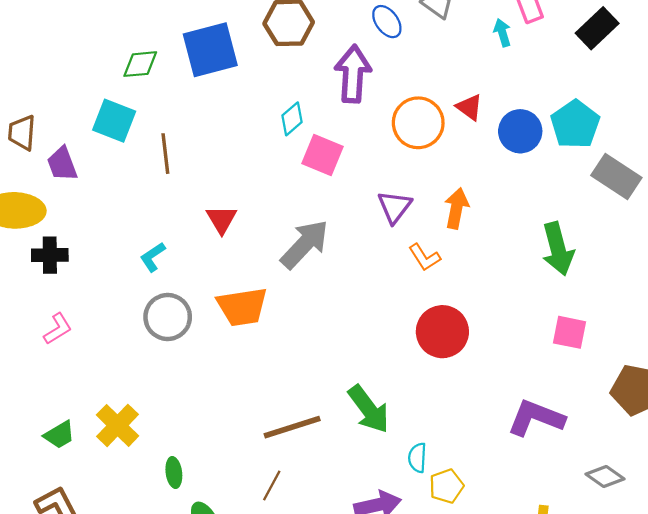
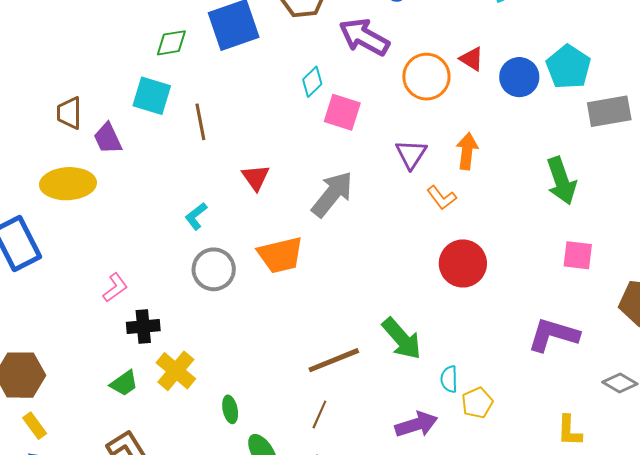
purple arrow: (353, 74) -> (364, 37), turned -60
gray rectangle: (616, 176) -> (609, 111), turned -39
black cross: (50, 255) -> (143, 326), moved

